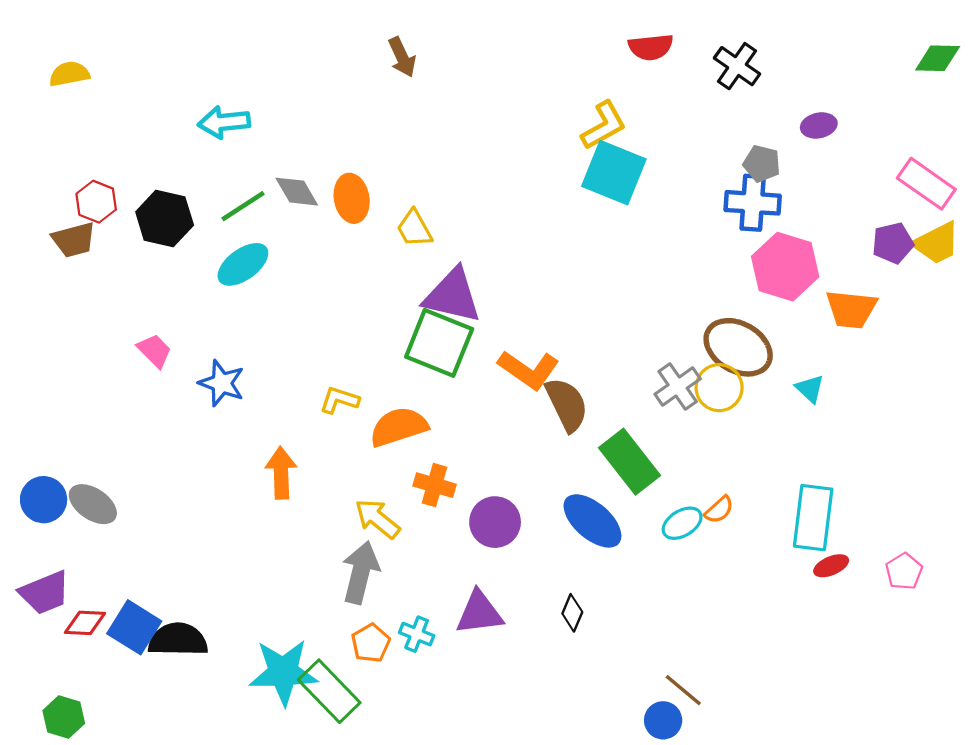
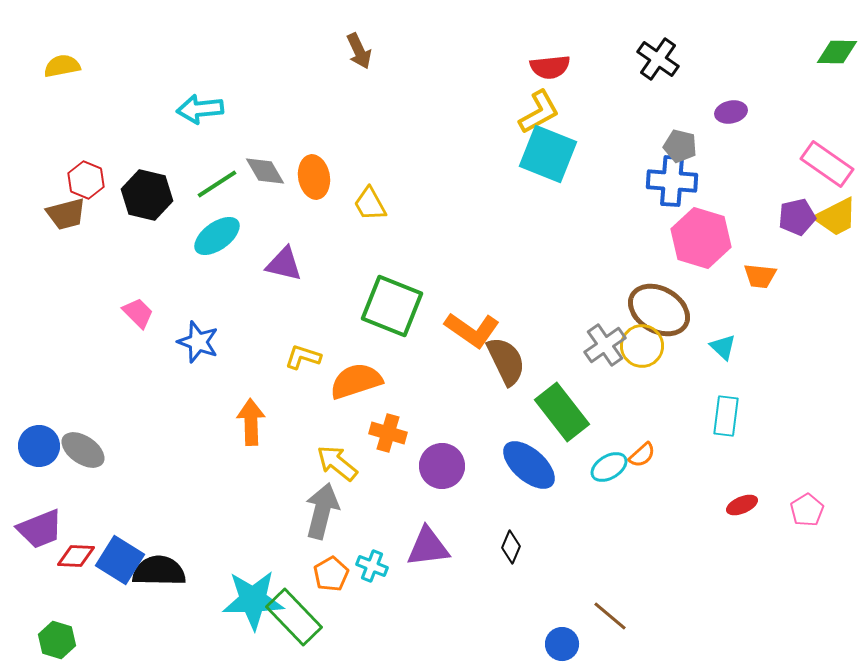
red semicircle: (651, 47) -> (550, 67), moved
purple triangle: (452, 296) -> (284, 264), moved, size x0.7
orange trapezoid: (851, 309) -> (760, 276), size x0.7
cyan rectangle: (813, 518) -> (726, 416), moved, size x0.7
blue circle: (663, 720) -> (562, 644), moved

